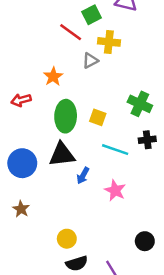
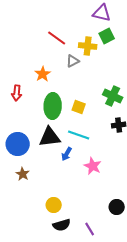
green square: (92, 15) -> (107, 36), moved
red arrow: (21, 100) -> (17, 93), turned -70
cyan line: (115, 150) -> (79, 135), moved
brown star: (21, 209) -> (23, 174), moved

